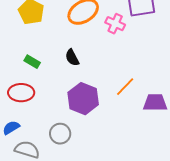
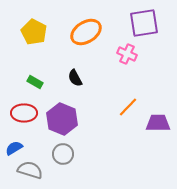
pink cross: (115, 24) -> (127, 54), moved
purple hexagon: (83, 99) -> (62, 119), moved

